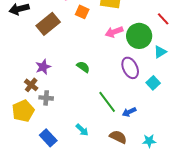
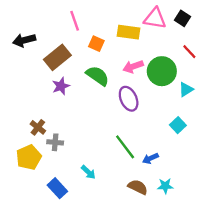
purple star: (43, 67) -> (61, 86), moved
green semicircle: (83, 67) -> (98, 76), moved, size x1.5
purple ellipse: (130, 68) -> (129, 99), moved
cyan arrow: (82, 130) -> (88, 172), moved
cyan star: (149, 141) -> (165, 186), moved

